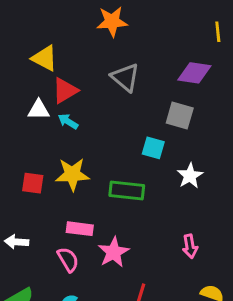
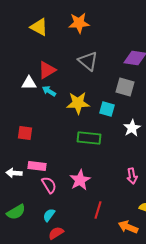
yellow triangle: (44, 58) -> (39, 27), moved
yellow star: (72, 174) -> (78, 103), moved
pink rectangle: (80, 229) -> (37, 166), moved

